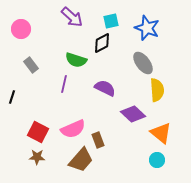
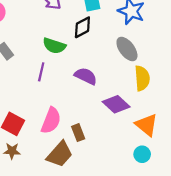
pink semicircle: (73, 129) -> (51, 121), turned -45

